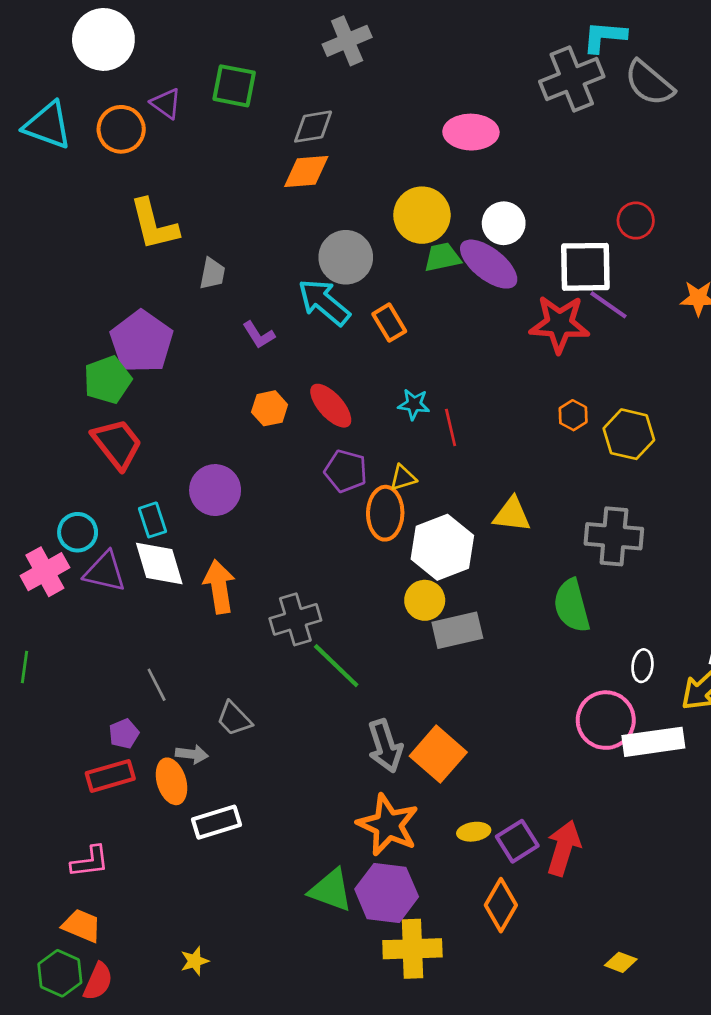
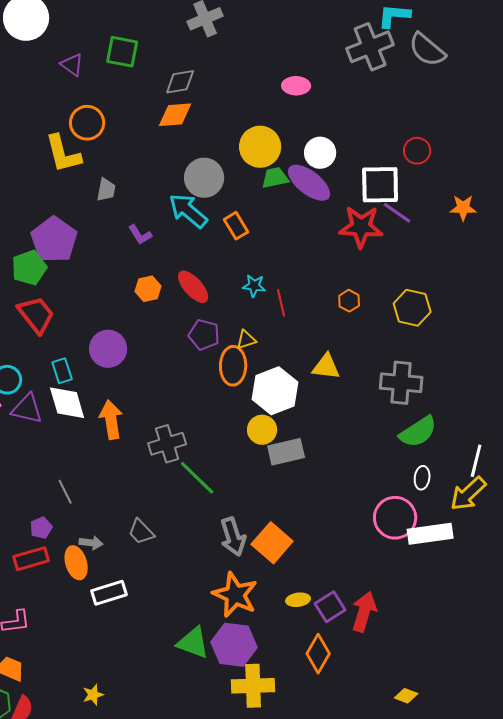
orange circle: (121, 129) -> (87, 123), moved
pink ellipse: (471, 132) -> (296, 86), size x0.7
orange hexagon: (573, 415) -> (349, 301), moved
green semicircle: (572, 606) -> (418, 432), moved, turned -108
gray trapezoid: (234, 719) -> (141, 532), moved

